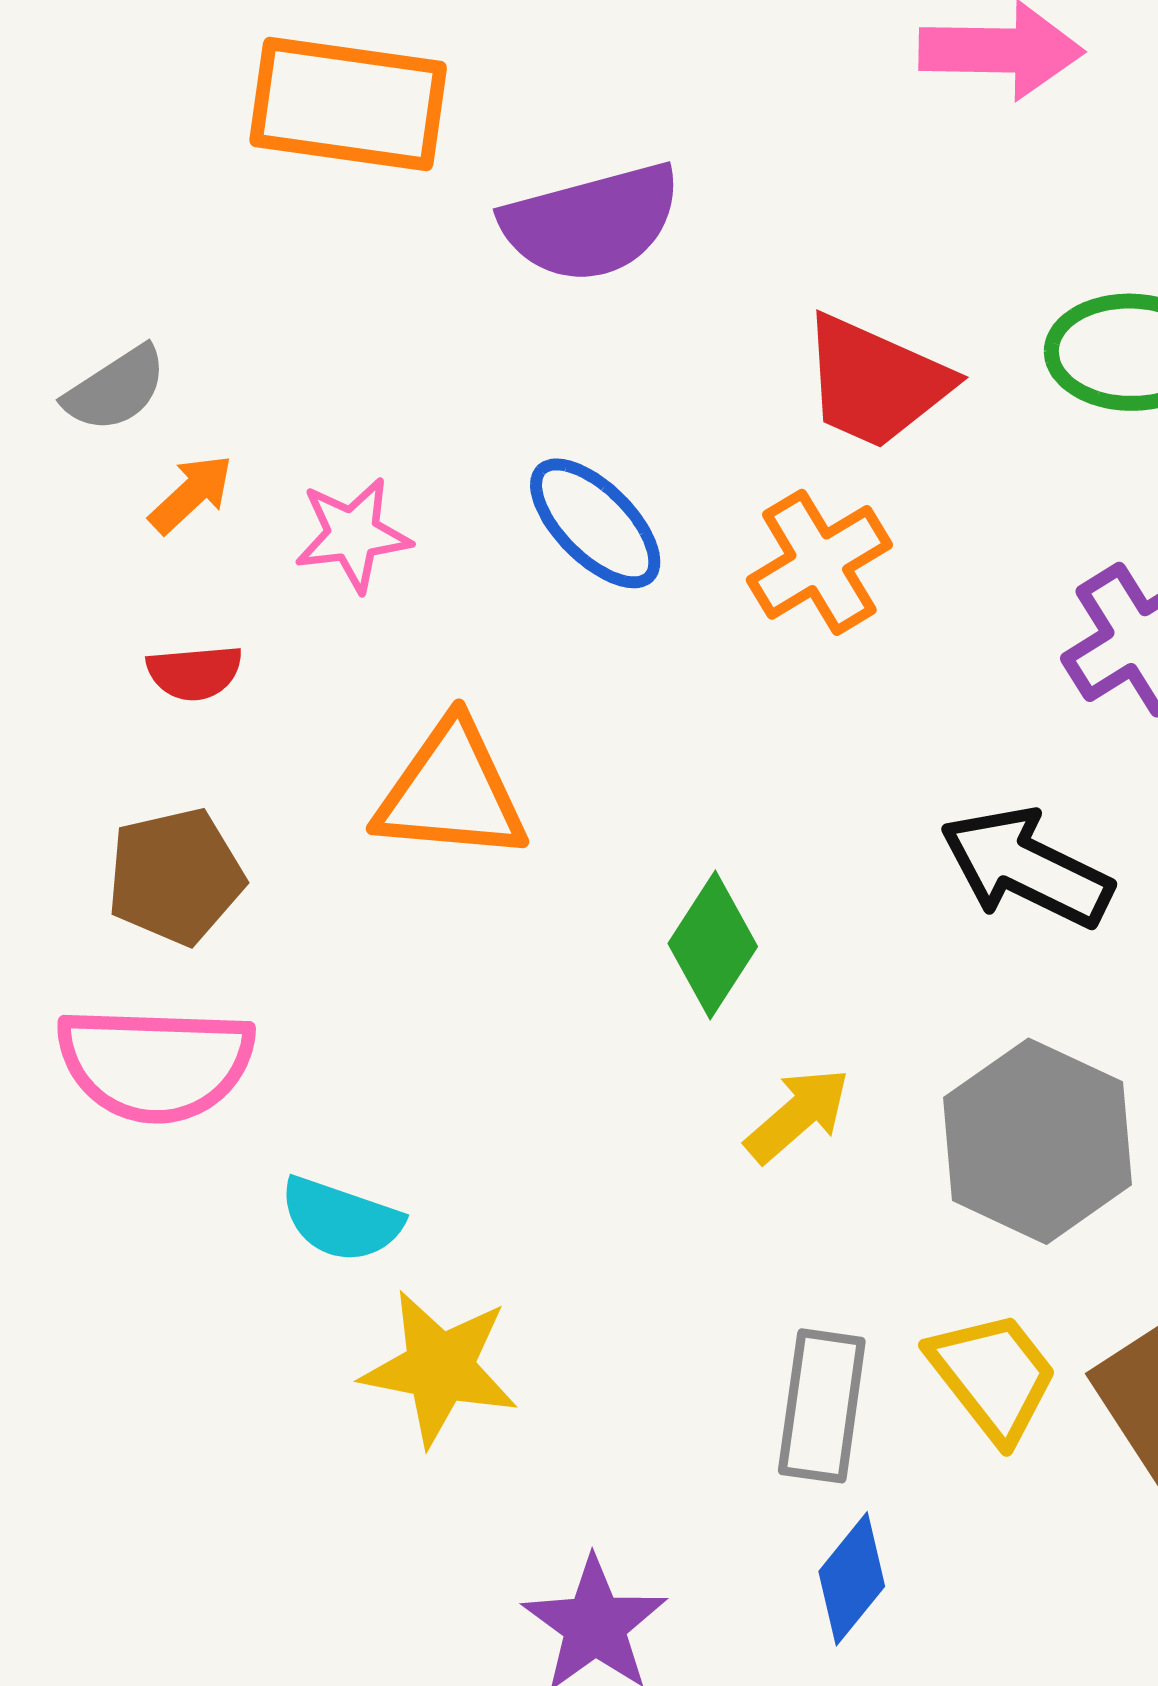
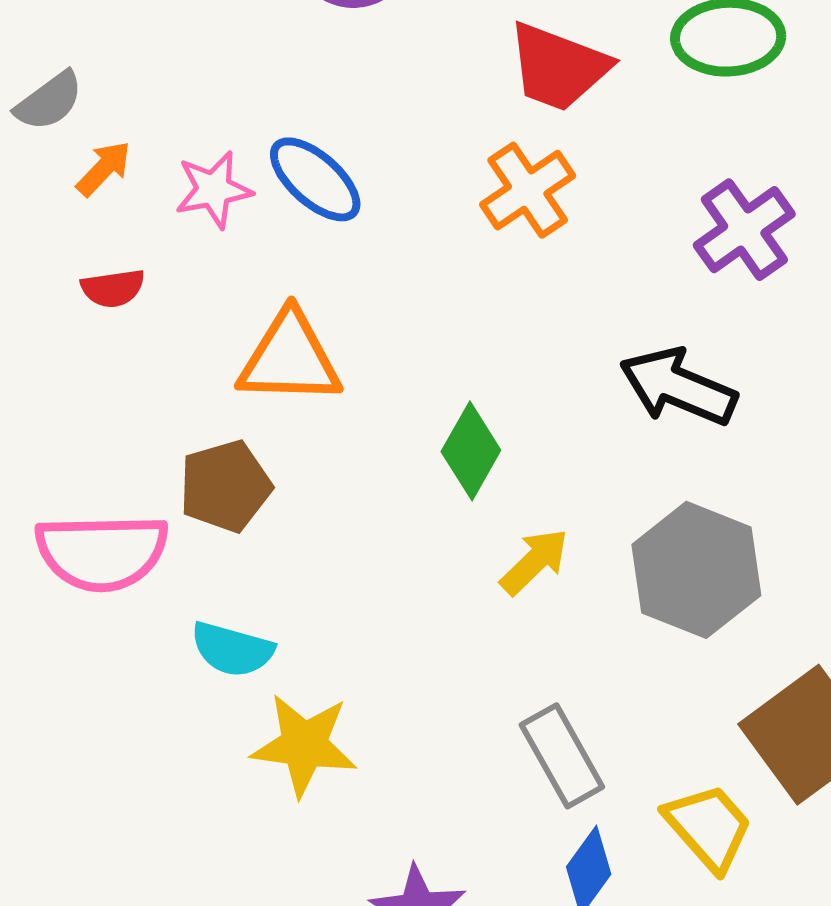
blue ellipse: (595, 523) -> (315, 179), moved
brown pentagon: (175, 876) -> (225, 486), moved
yellow trapezoid: (993, 1376) -> (709, 827), moved
gray rectangle: (822, 1406) -> (562, 756), turned -34

